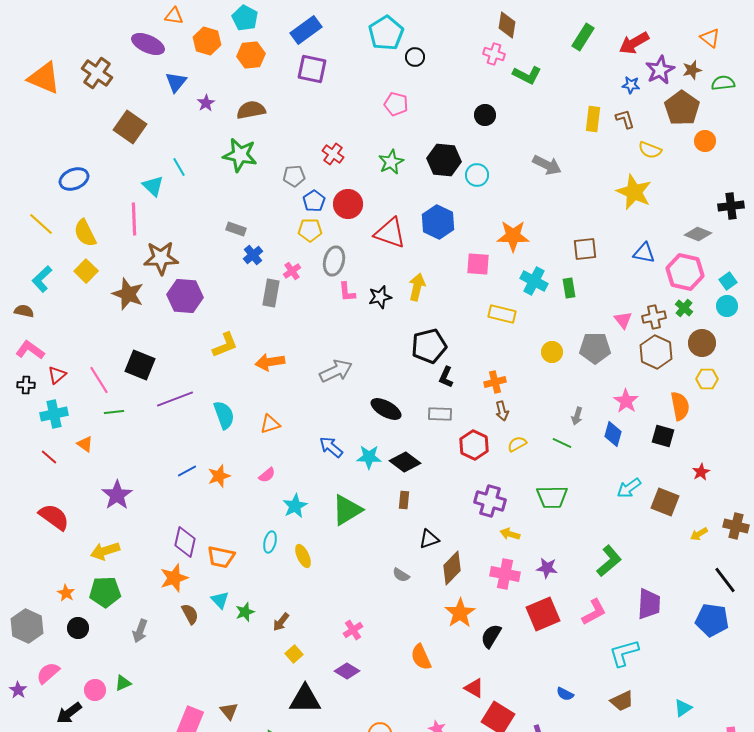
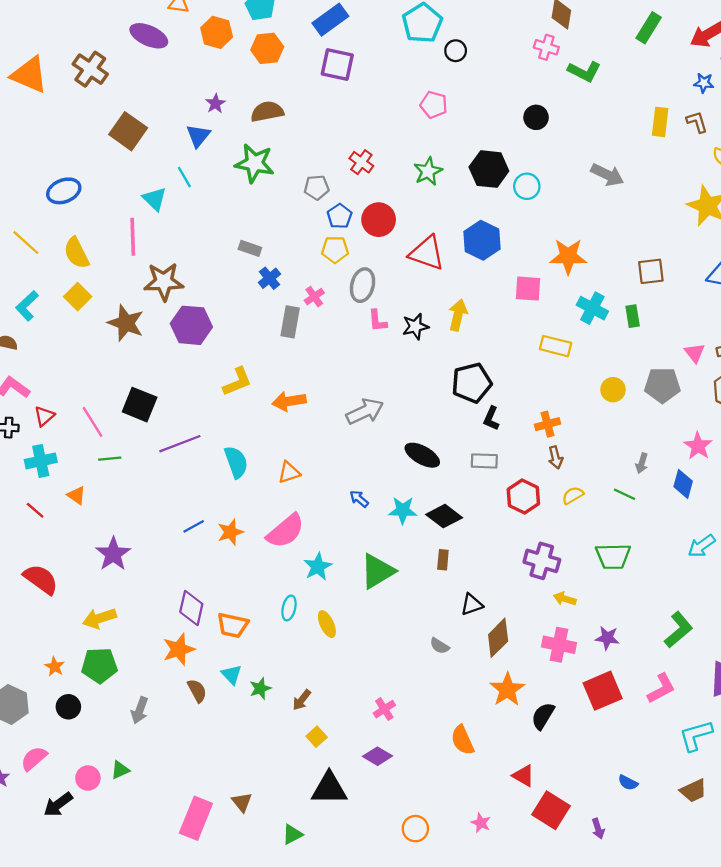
blue triangle: (176, 82) -> (198, 136), moved
blue arrow: (331, 447) -> (359, 499), size x0.7
pink semicircle: (267, 475) -> (286, 531), size x2.0

